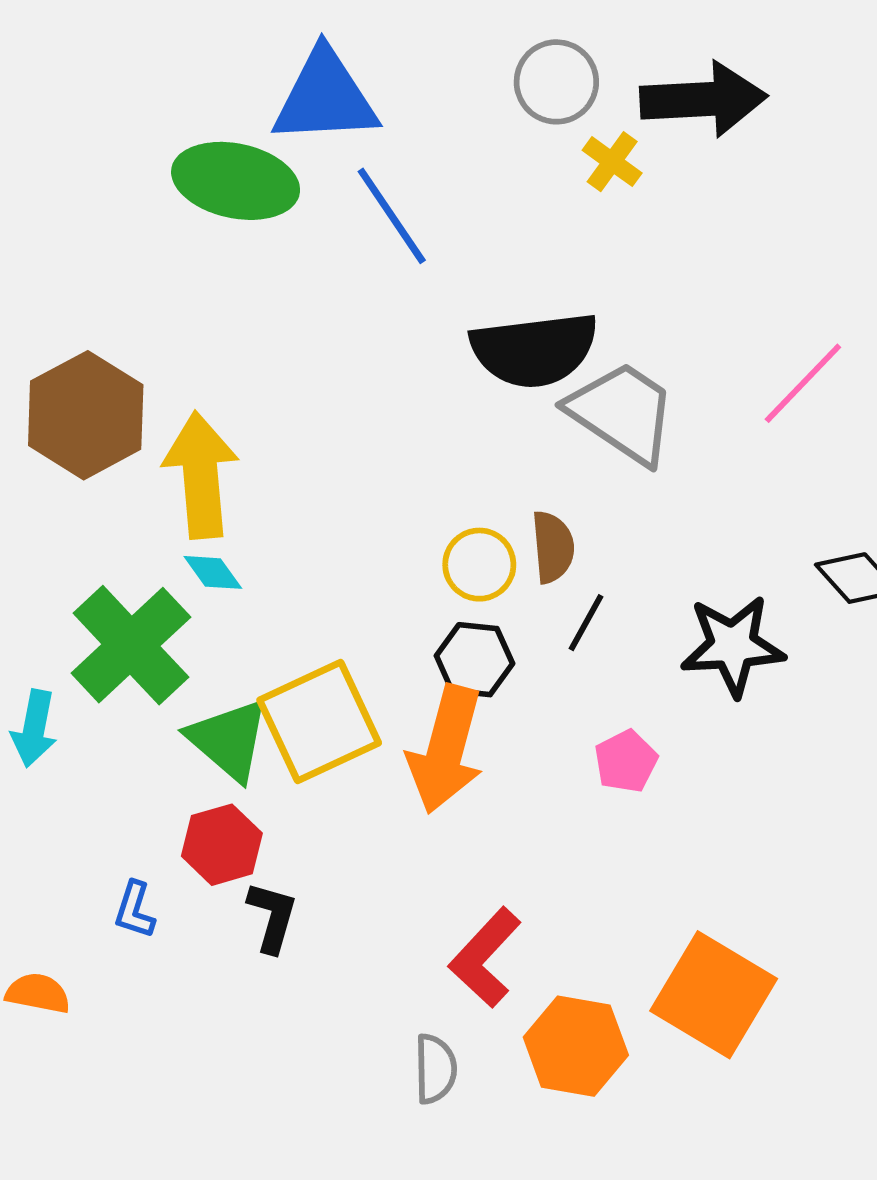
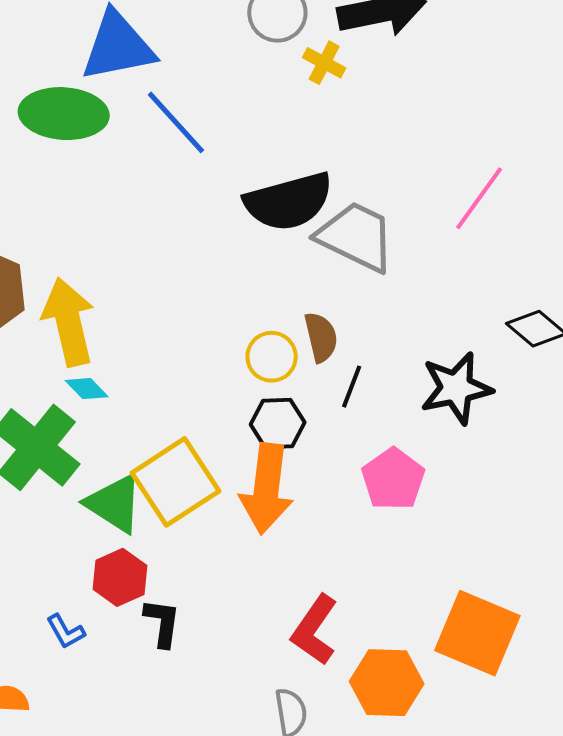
pink pentagon: (626, 761) -> (393, 479), size x1.4
blue L-shape: (135, 910) -> (66, 632), turned -39

